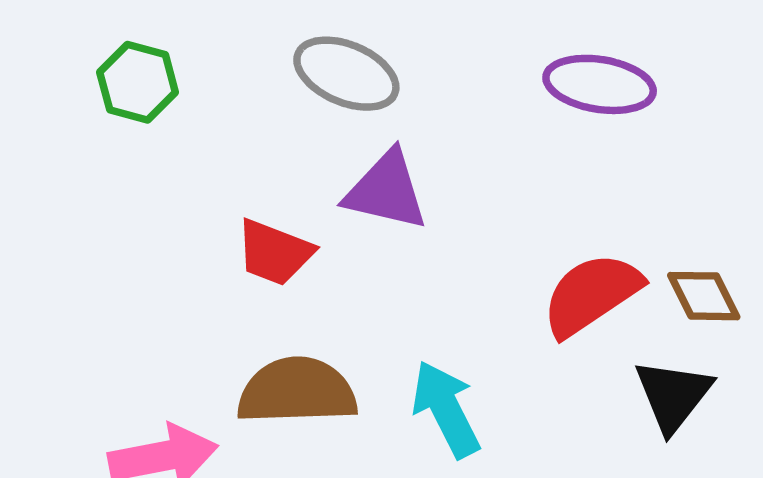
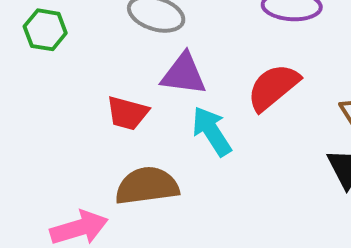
red semicircle: (591, 294) -> (273, 87), moved
cyan arrow: (446, 409) -> (212, 131), moved

